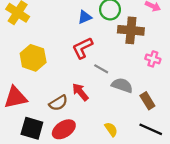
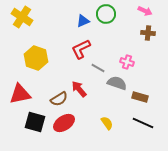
brown cross: (131, 30) -> (148, 33), moved, size x0.6
pink cross: (153, 59) -> (127, 62), moved
brown rectangle: (147, 101) -> (140, 97), turned -42

